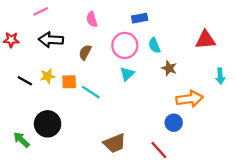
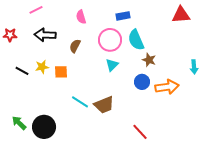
red triangle: (205, 40) -> (181, 15), moved
cyan semicircle: (154, 45) -> (136, 40), size x1.5
cyan line: (91, 92) -> (80, 102), moved
blue circle: (174, 123) -> (142, 82), moved
black circle: (48, 124) -> (44, 127), moved
brown trapezoid: (115, 143) -> (104, 105), moved

